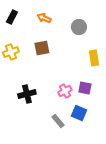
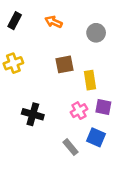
brown square: (42, 48) -> (64, 64), moved
yellow rectangle: (94, 58) -> (90, 80), moved
black cross: (27, 94) -> (33, 114), turned 30

